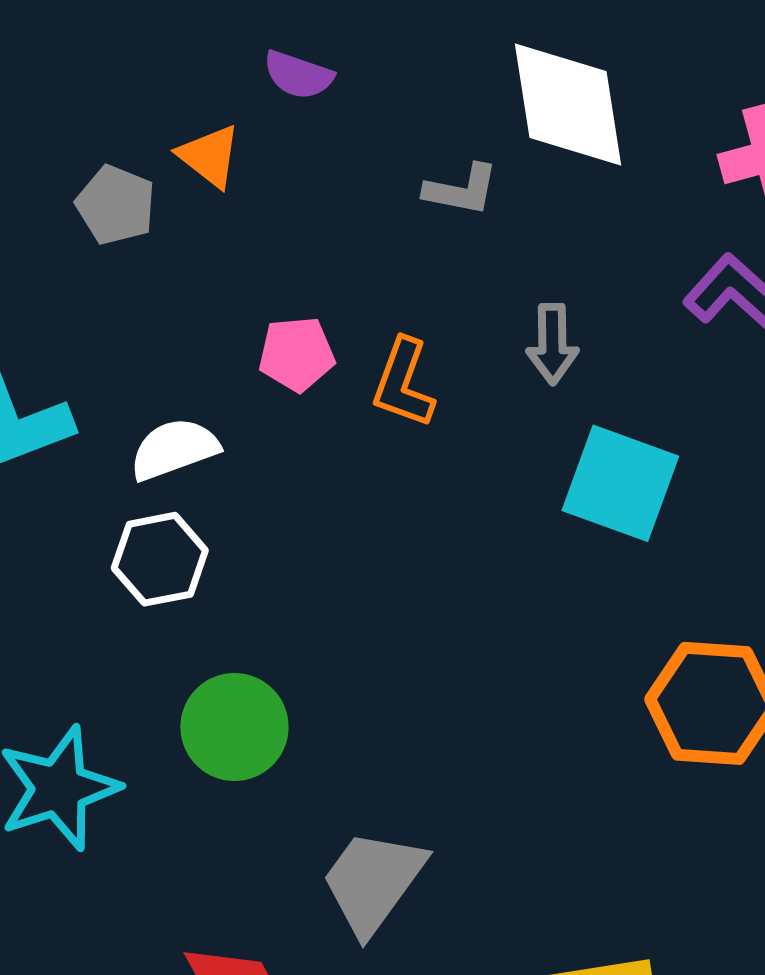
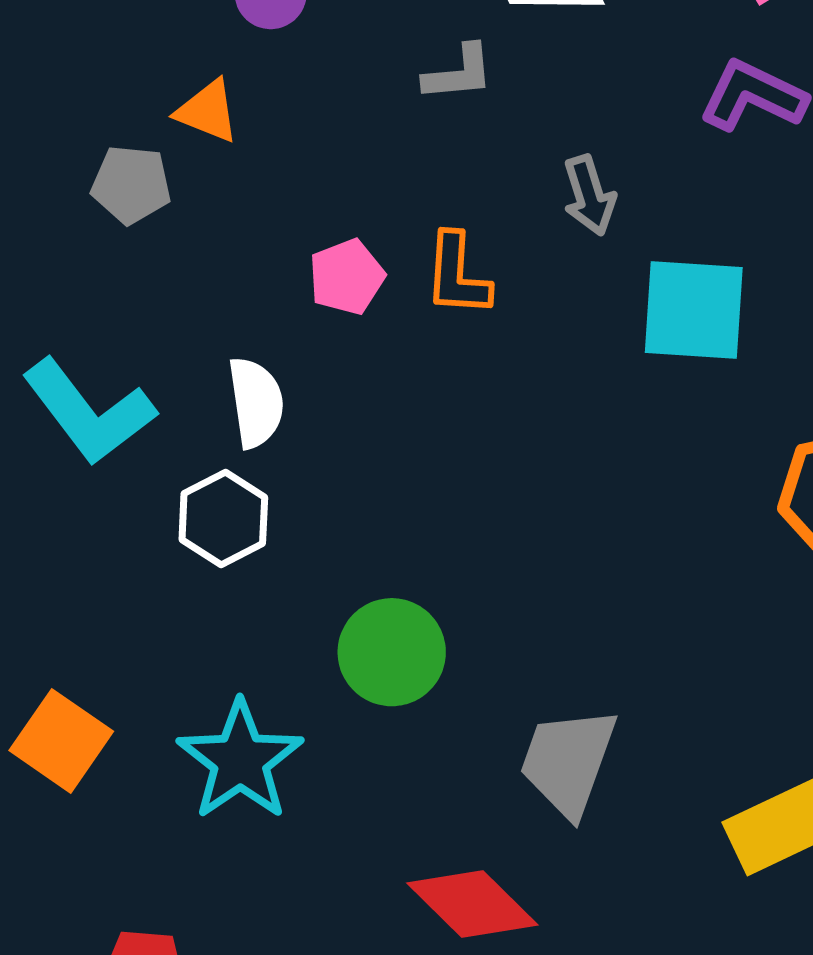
white semicircle: (174, 449) -> (256, 402), turned 118
white hexagon: (160, 559) -> (223, 518), moved

